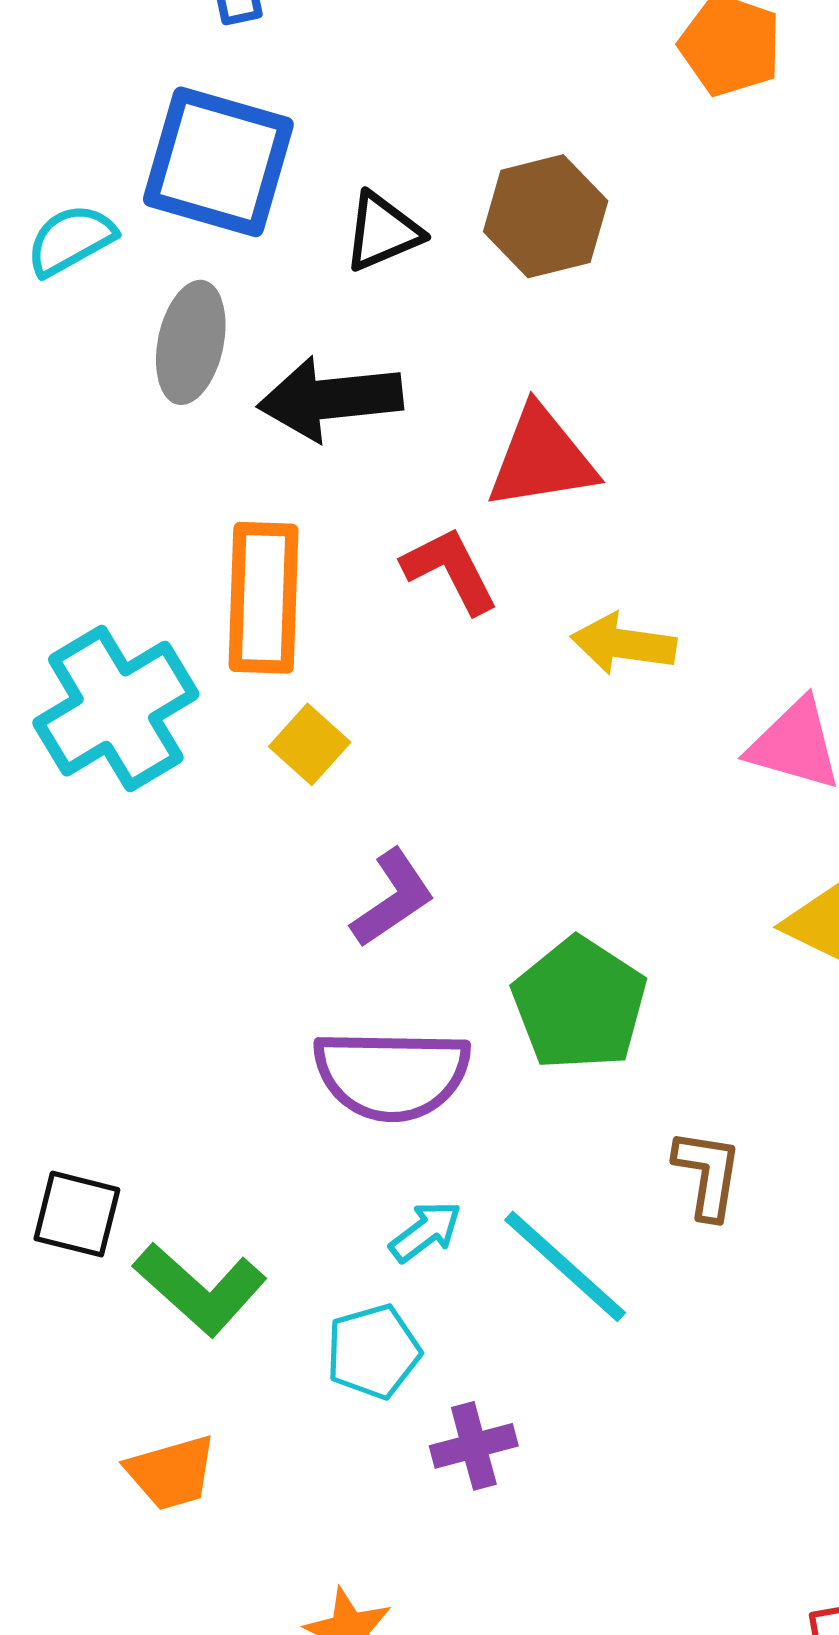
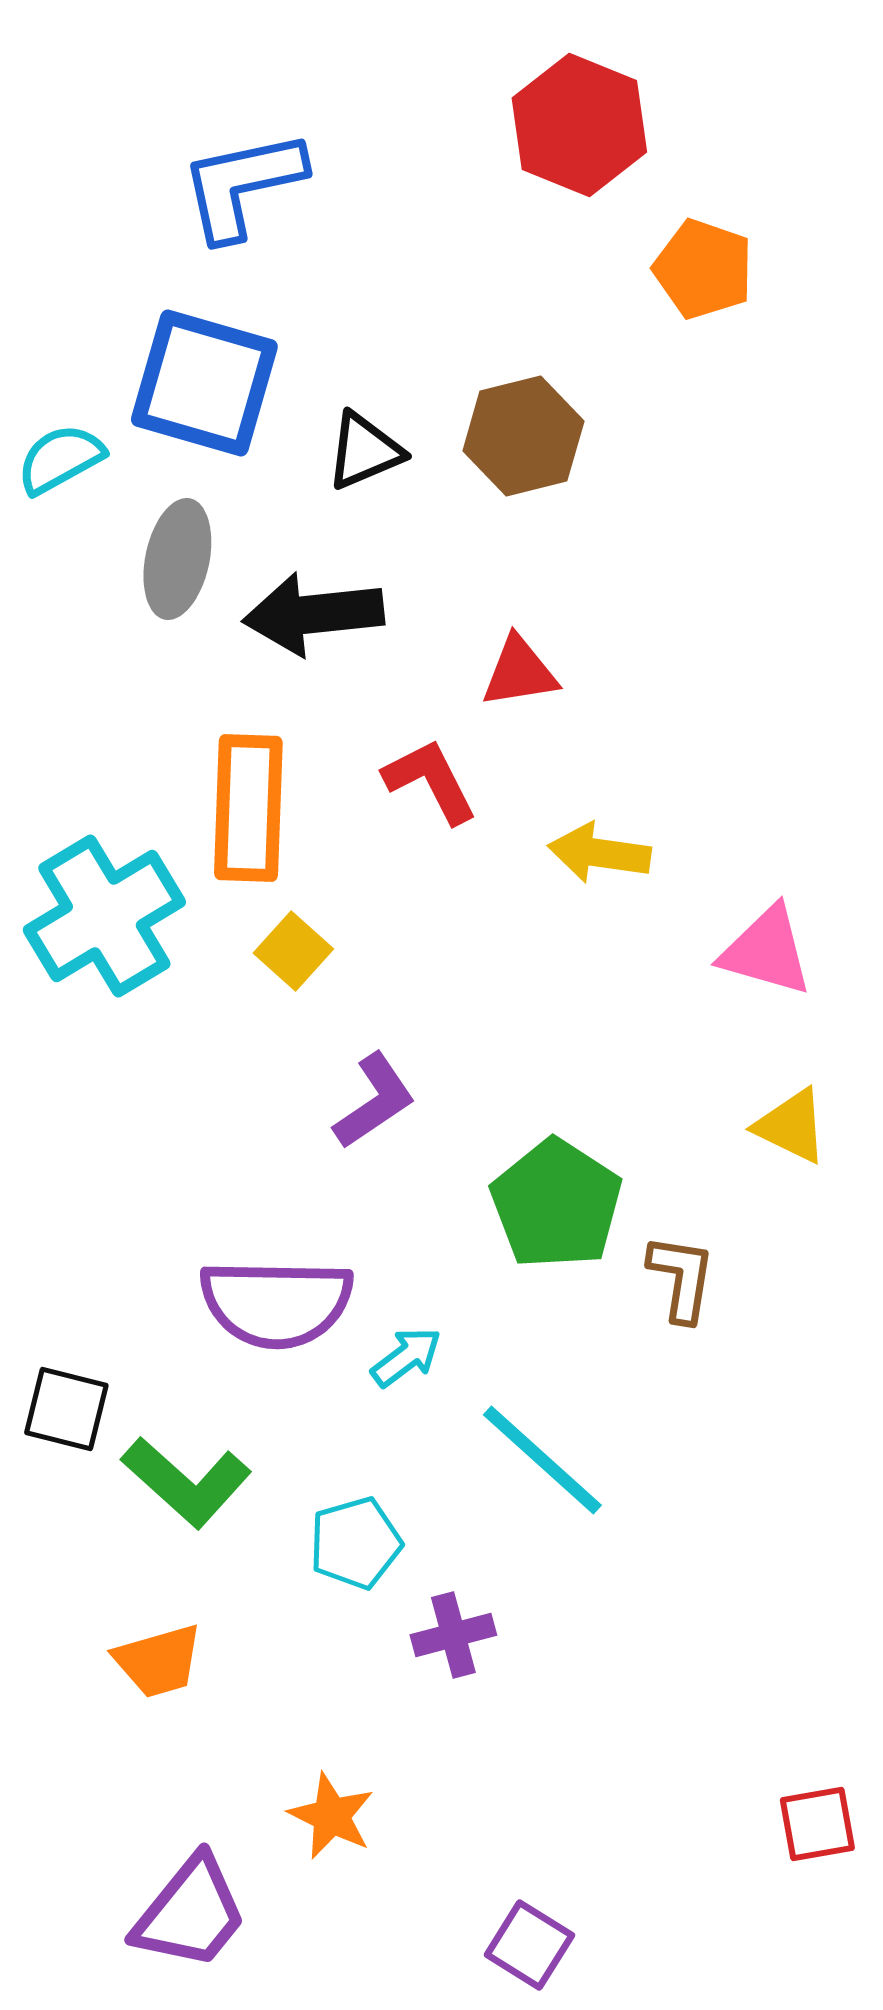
red triangle: (541, 458) -> (519, 672), size x0.7
purple semicircle: (392, 1075) -> (276, 1303), moved
brown L-shape: (708, 1174) -> (681, 1278), moved
cyan arrow: (426, 1232) -> (406, 1357), moved

